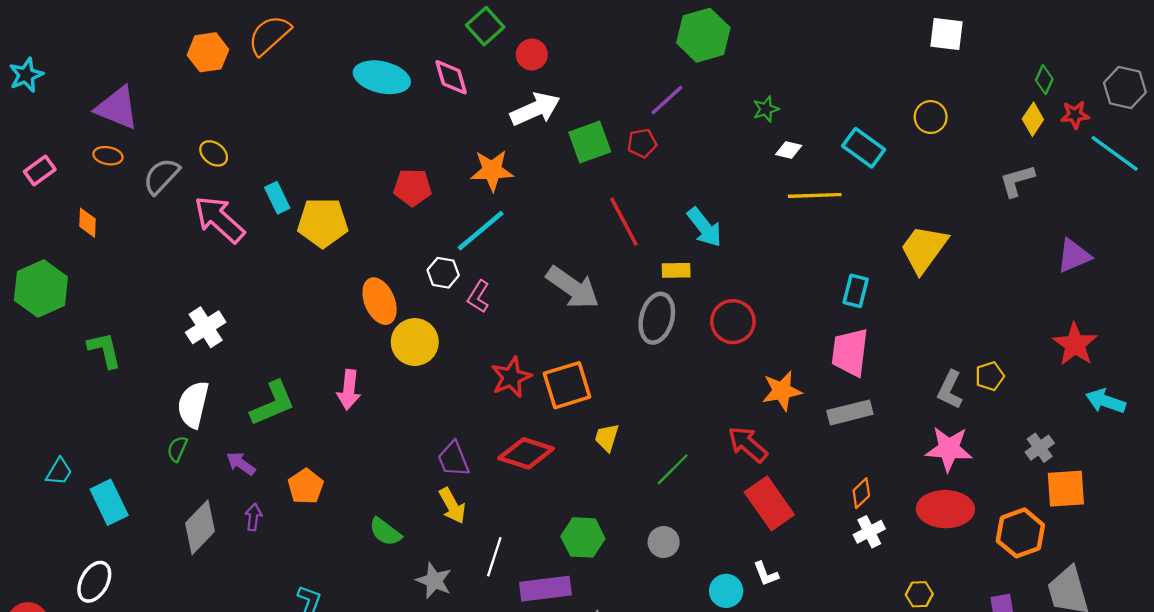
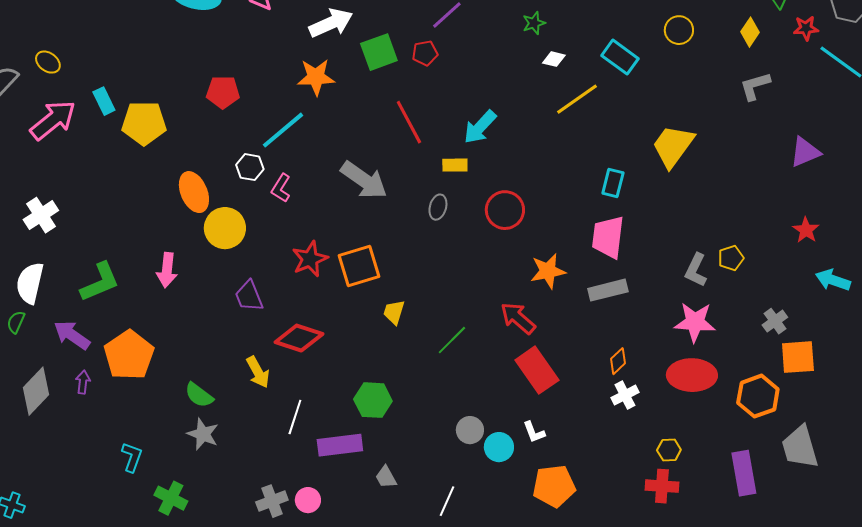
yellow diamond: (1033, 119) -> (750, 32), moved
orange star: (492, 170) -> (316, 77), moved
yellow line: (815, 195) -> (577, 99), turned -33
pink arrow: (219, 219) -> (53, 120), turned 99
cyan arrow: (705, 227) -> (480, 127), turned 81
gray ellipse: (657, 318) -> (438, 207), size x0.6
red star: (1075, 344) -> (806, 230), size x0.7
red diamond: (526, 453) -> (299, 338), moved
purple trapezoid: (453, 459) -> (249, 296), moved
purple arrow: (241, 464) -> (72, 335), size x1.4
orange pentagon: (306, 486) -> (129, 355), size x1.6
gray circle: (664, 542) -> (470, 430), moved
gray star: (434, 581) -> (203, 434), moved

